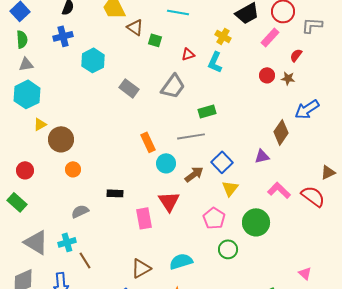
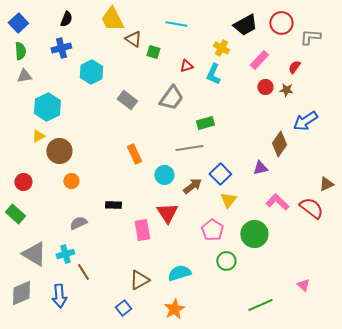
pink rectangle: (270, 37) -> (259, 60), moved
cyan hexagon: (27, 94) -> (47, 107), moved
orange rectangle: (148, 142) -> (134, 154), moved

